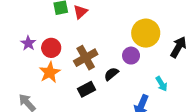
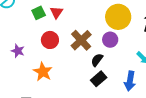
red circle: (51, 48) -> (50, 40), moved
brown cross: (86, 58) -> (81, 40), moved
black rectangle: (86, 89) -> (99, 79), moved

